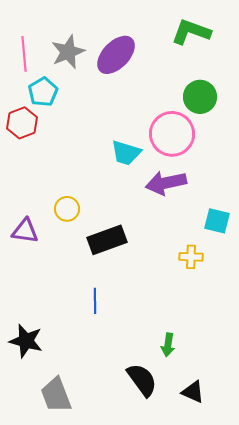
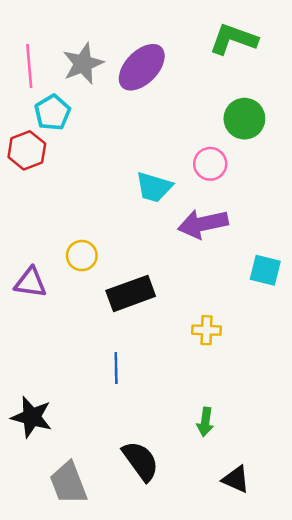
pink circle: (172, 134) -> (210, 164), size x0.6
yellow cross: (191, 257) -> (207, 330), moved
black semicircle: (142, 380) -> (140, 461), moved

